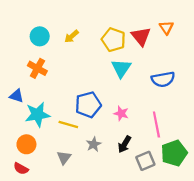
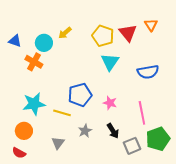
cyan circle: (40, 36) -> (44, 43), moved
blue triangle: (17, 96) -> (15, 41), moved
black arrow: (124, 144) -> (113, 131), turned -63

